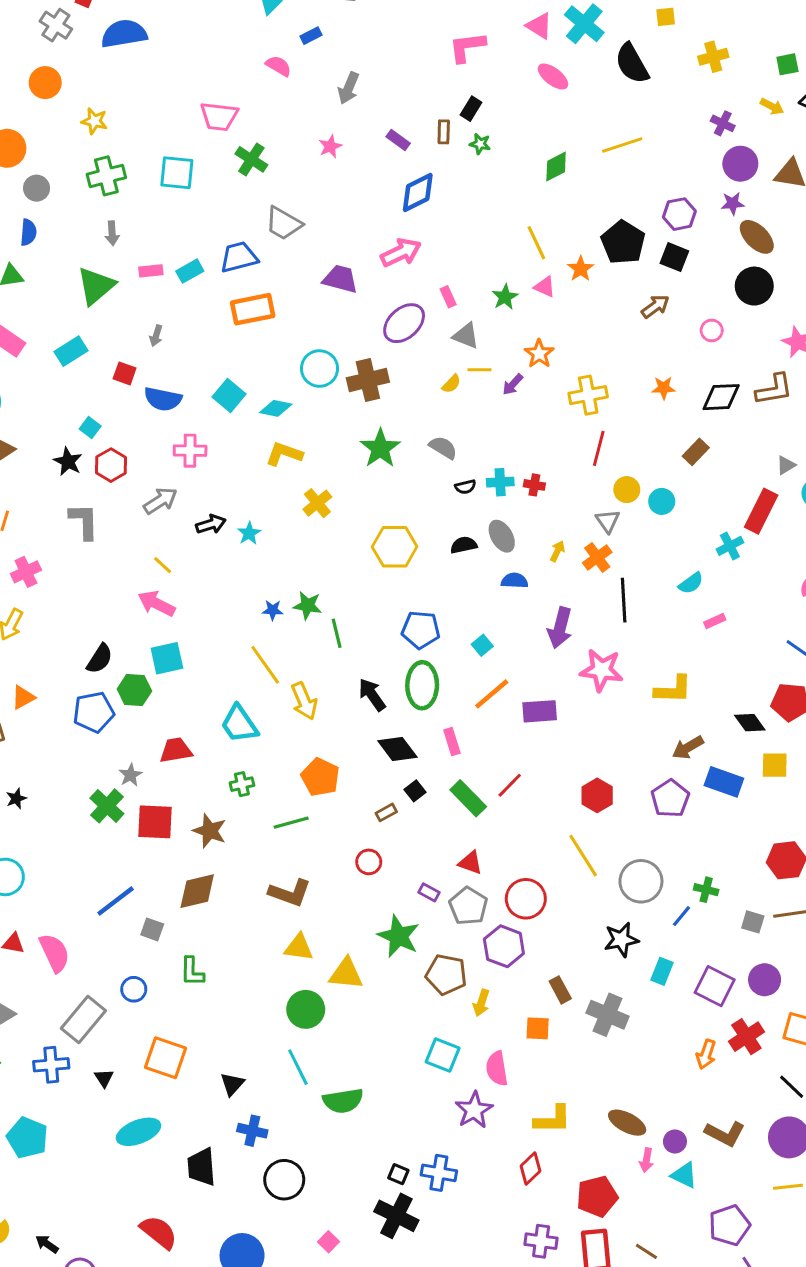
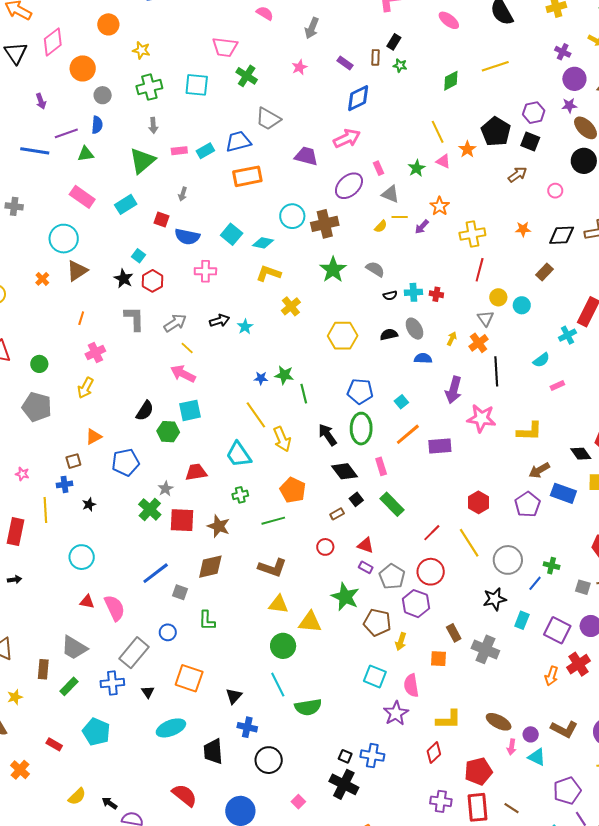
gray arrow: (160, 501) -> (175, 323), moved
blue pentagon: (94, 712) -> (126, 462), moved
red line: (510, 785) -> (432, 533), moved
red triangle: (470, 863) -> (366, 545), moved

